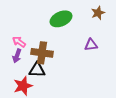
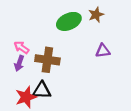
brown star: (98, 13) -> (96, 15), moved
black triangle: (37, 70) -> (42, 90), moved

